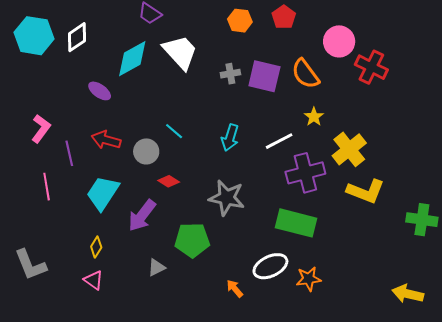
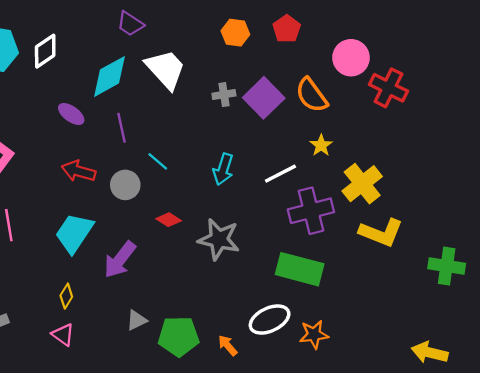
purple square: (264, 76) -> (264, 98), turned 32
purple line: (69, 153) -> (121, 128), moved
red diamond: (169, 181) -> (169, 220), moved
green pentagon: (192, 240) -> (179, 336), moved

